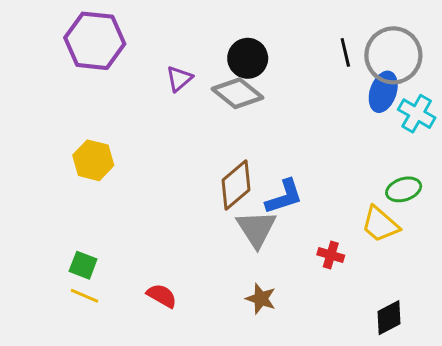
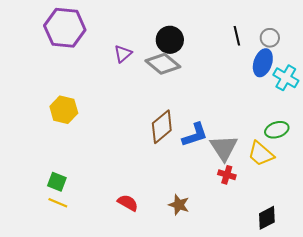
gray circle: (393, 55) -> (270, 38), size x0.5
gray triangle: (256, 229) -> (224, 148), moved
red semicircle: (162, 296) -> (128, 203), moved

